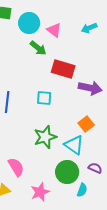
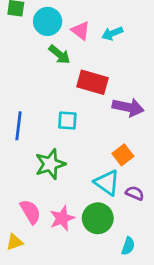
cyan arrow: (89, 28) -> (112, 33), moved
green star: (45, 137) -> (50, 164), moved
purple semicircle: (95, 168) -> (135, 193), moved
cyan semicircle: (82, 190) -> (128, 246), moved
pink star: (40, 192) -> (62, 218), moved

